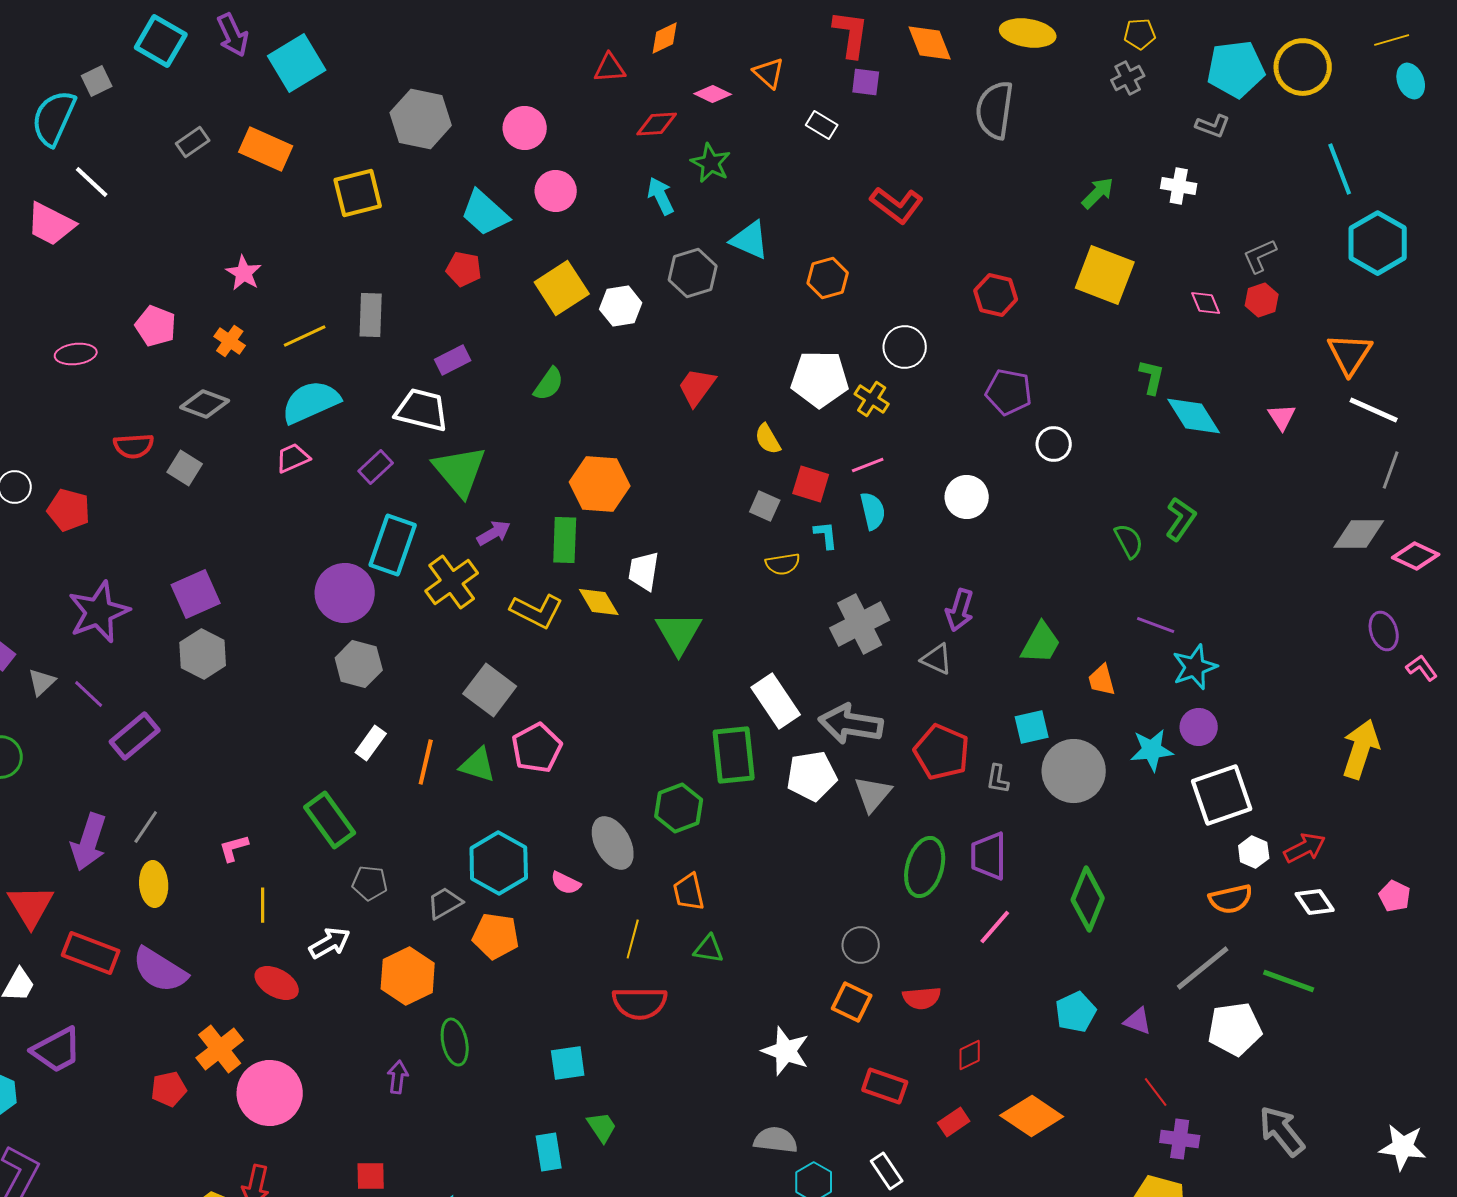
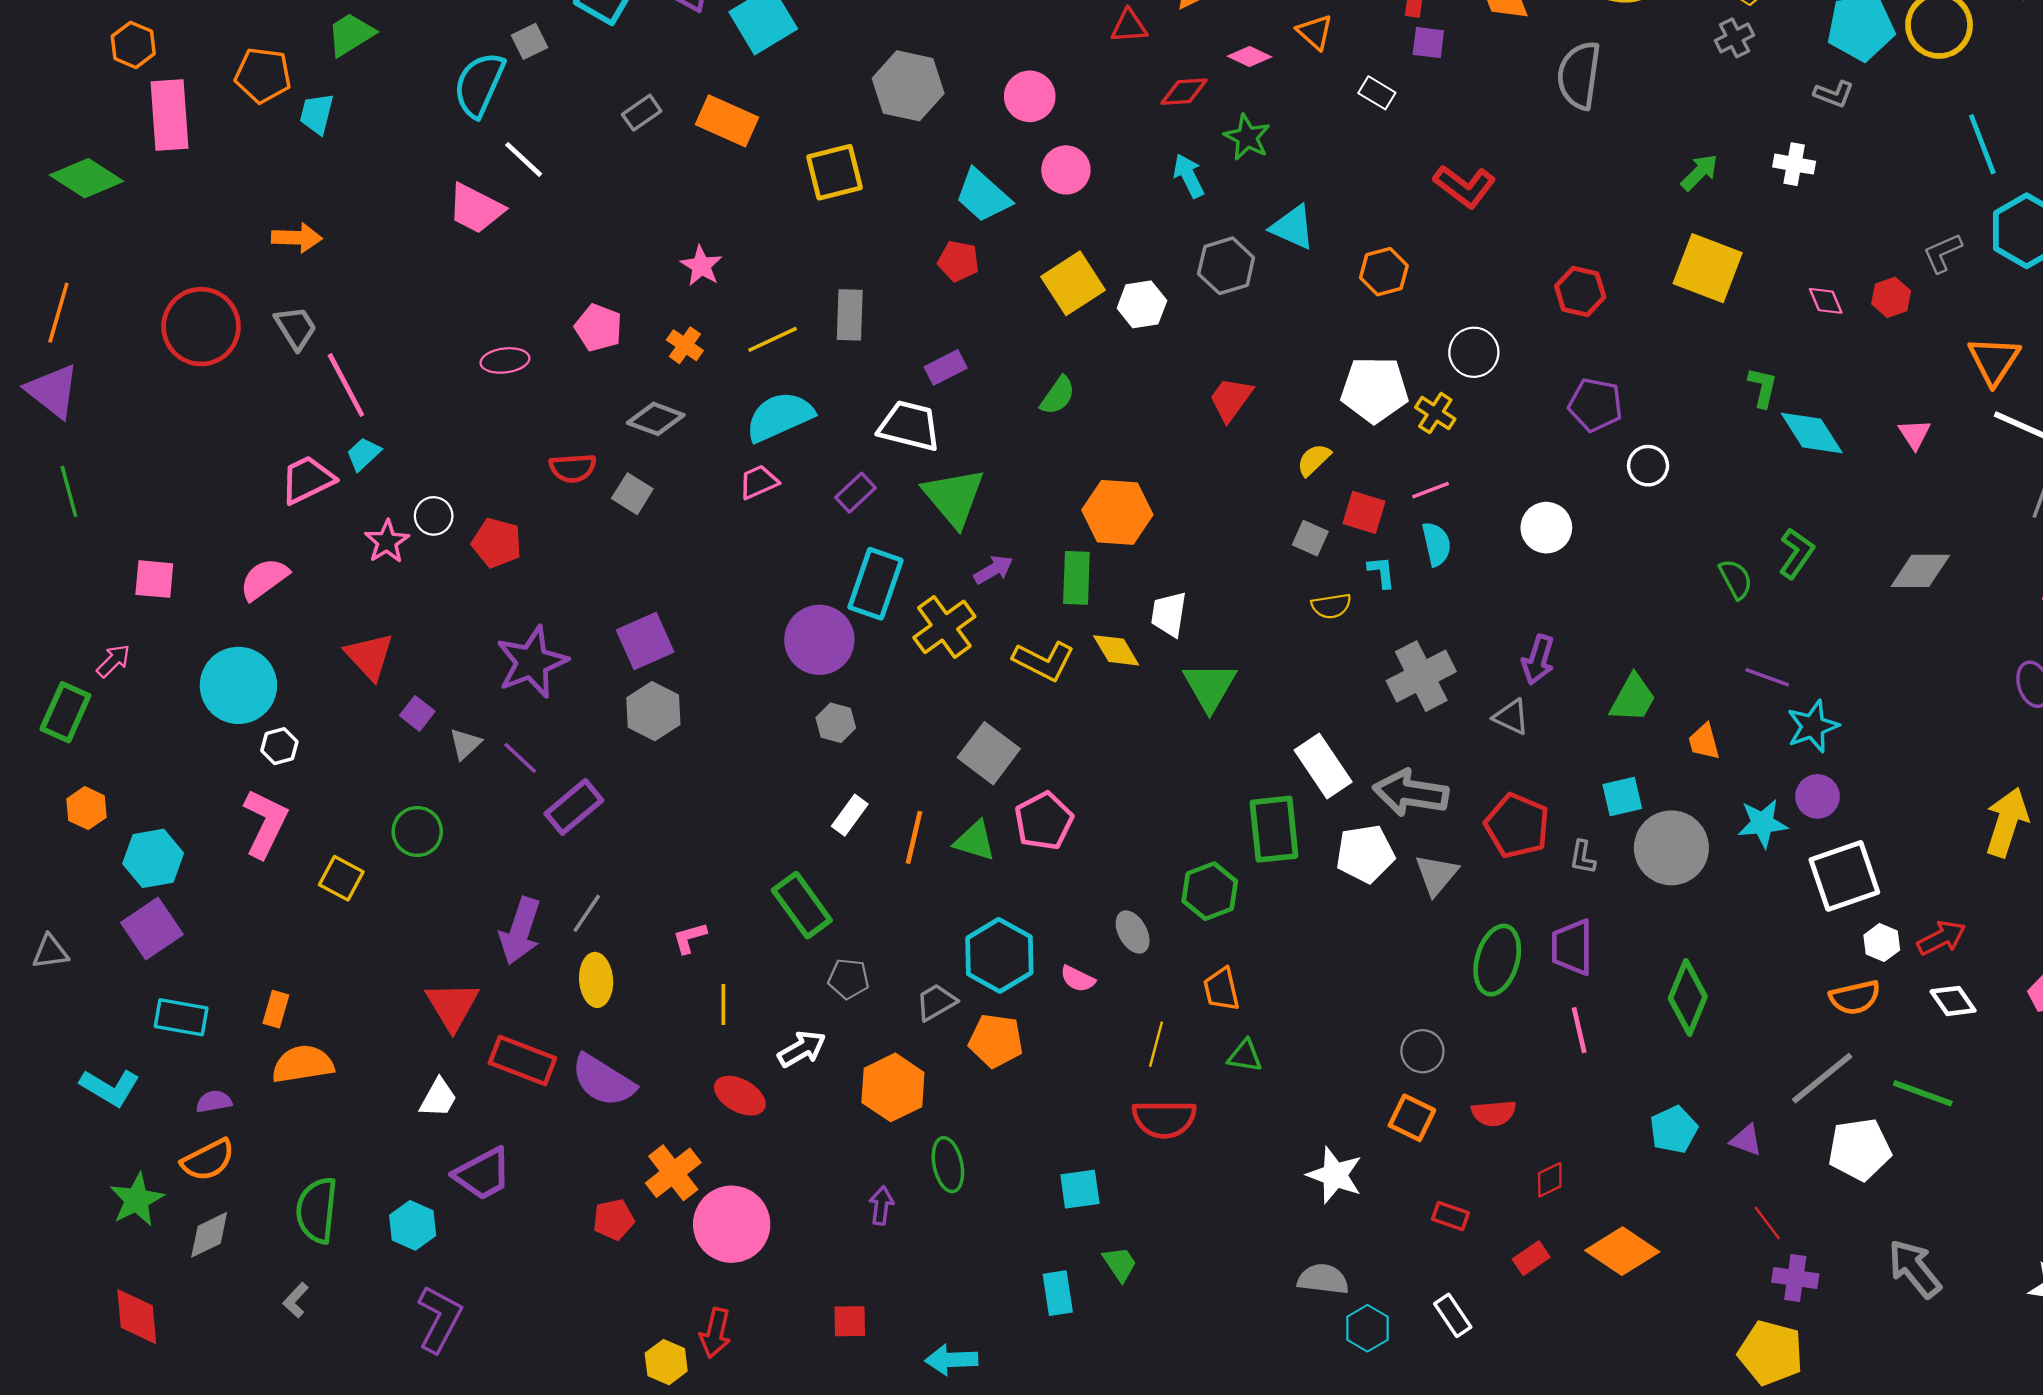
gray L-shape: (1260, 256) -> (1943, 253), moved
yellow semicircle: (768, 439) -> (1314, 460), turned 76
gray diamond: (1359, 534) -> (1920, 571), moved
gray hexagon: (359, 664) -> (836, 723), size x0.7
gray ellipse: (613, 843) -> (1133, 932), size x0.7
pink line: (995, 927) -> (1579, 1030), turned -54
red rectangle: (885, 1086) -> (1450, 1216), size x0.7

